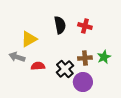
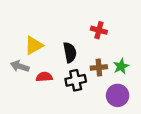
black semicircle: (60, 25) -> (70, 52), moved
black cross: (65, 69) -> (76, 80), turned 30
purple circle: (83, 82) -> (118, 95), moved

